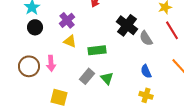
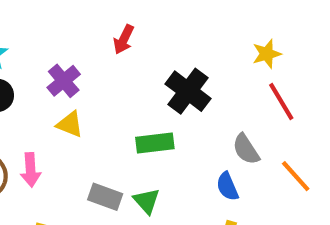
gray semicircle: (146, 38) -> (246, 149), moved
green rectangle: (97, 50) -> (155, 143), moved
gray rectangle: (87, 76) -> (105, 197), turned 70

